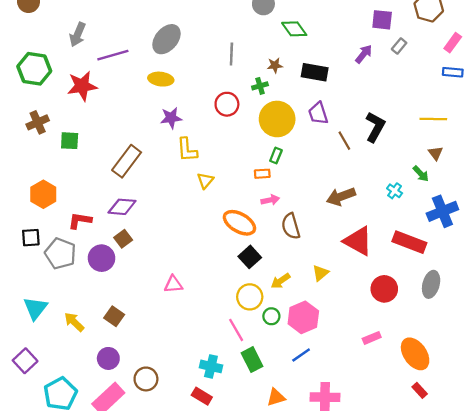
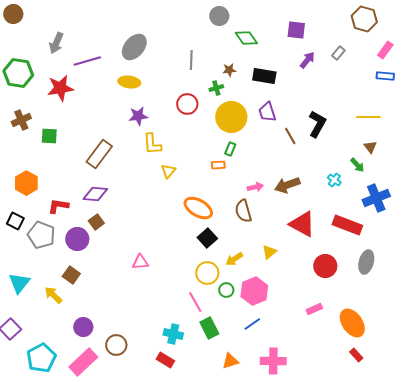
purple square: (382, 20) -> (296, 30), moved
pink arrow: (270, 200) -> (255, 187), moved
black square: (31, 238) -> (15, 221), turned 30
brown square: (114, 316) -> (71, 275), moved

